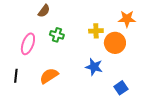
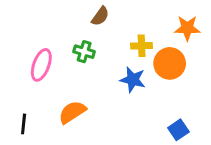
brown semicircle: (44, 11) -> (100, 16), moved
blue star: (94, 67) -> (133, 80), moved
black line: (16, 76) -> (24, 124), moved

